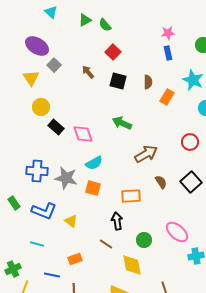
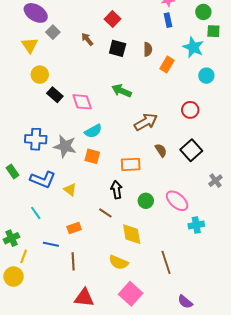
green circle: (144, 240) -> (146, 201), moved
cyan line: (37, 244) -> (36, 213), turned 40

